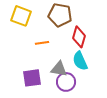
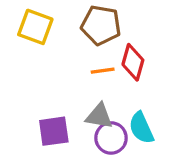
orange line: (42, 43) -> (103, 71), moved
cyan semicircle: (80, 61) -> (141, 128), moved

